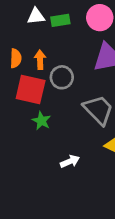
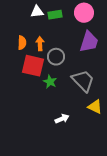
green star: (41, 121) -> (50, 82), moved

